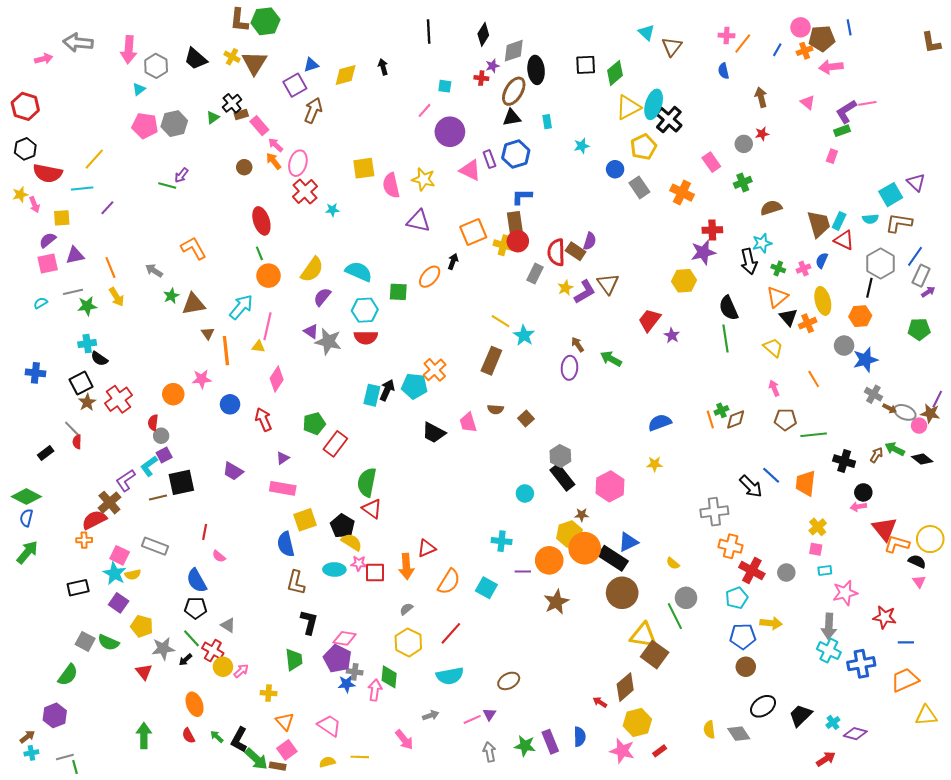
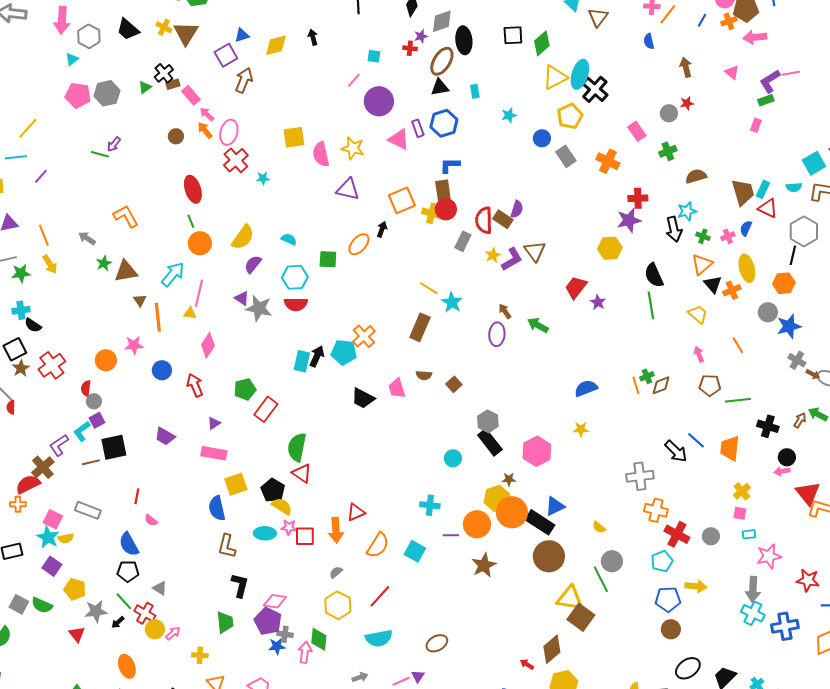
cyan semicircle: (359, 272) -> (289, 239), size x0.6

